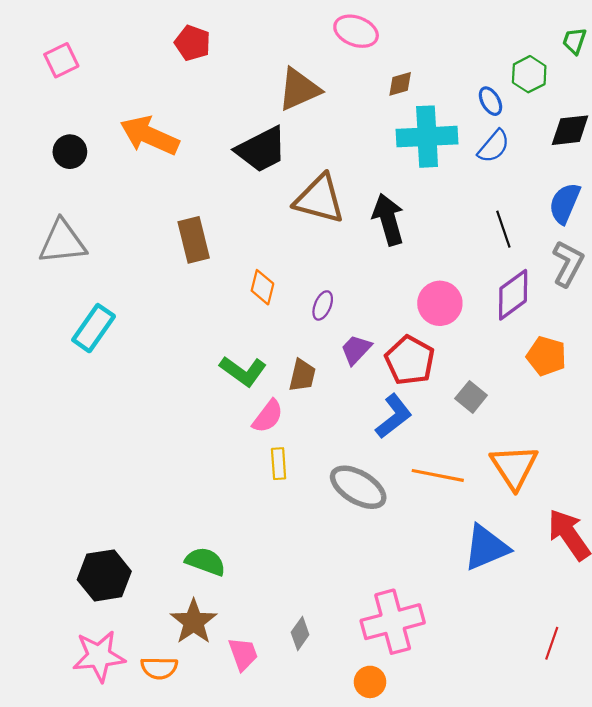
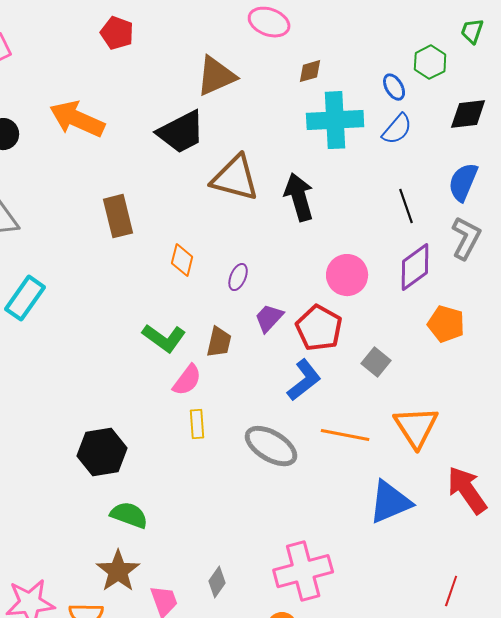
black hexagon: (104, 575) -> (102, 452), moved

